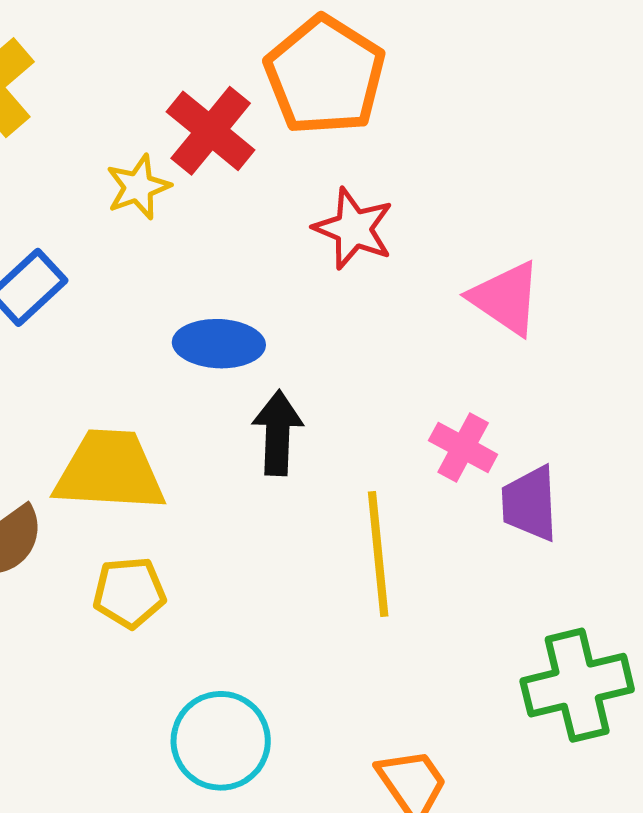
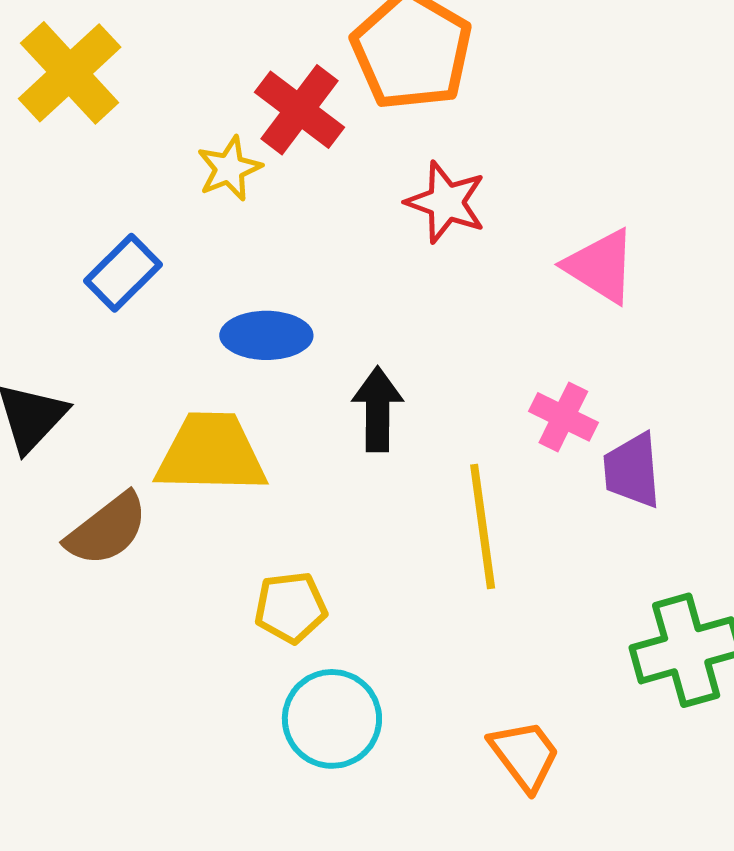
blue ellipse: (219, 344) -> (266, 335), moved
yellow pentagon: (129, 592) -> (290, 607), moved

